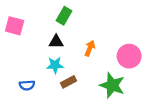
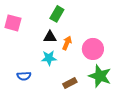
orange arrow: (90, 48) -> (67, 43), moved
pink circle: (129, 56) -> (93, 49), moved
brown rectangle: (68, 82) -> (70, 83), moved

